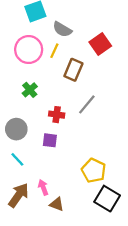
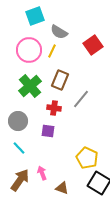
brown rectangle: (73, 70) -> (60, 80), moved
green cross: (30, 90) -> (30, 86), size x1.6
brown triangle: (57, 204) -> (62, 188), moved

